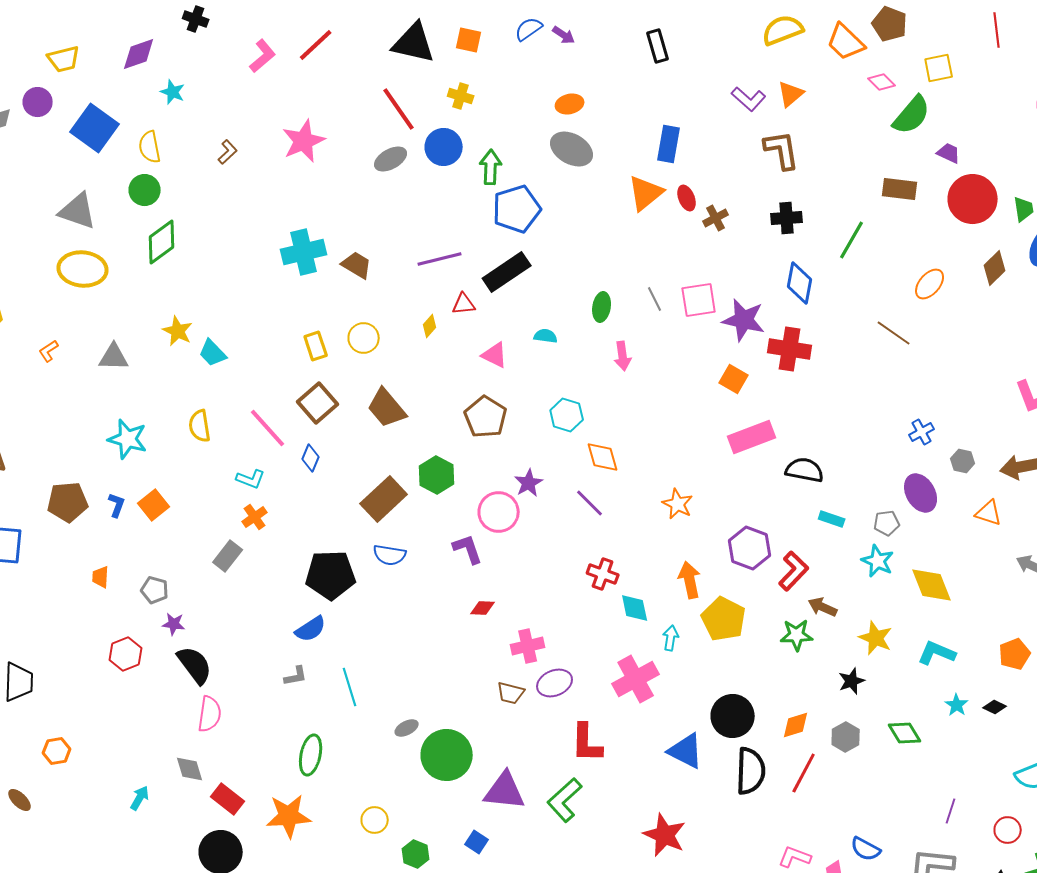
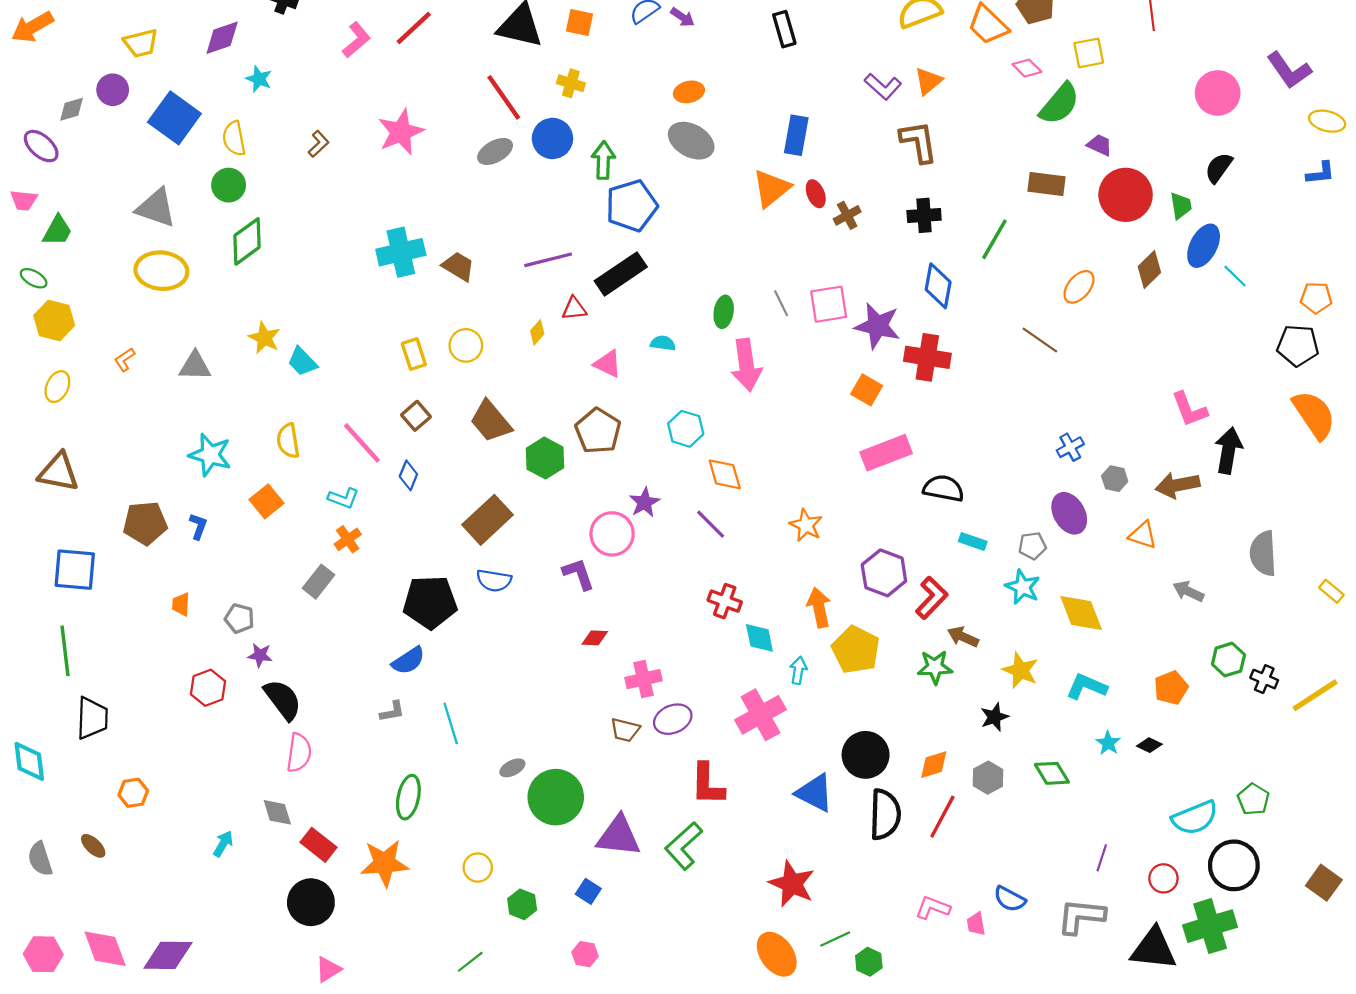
pink arrow: (623, 356) -> (746, 365), size x1.6
brown square: (318, 403) -> (416, 416), size x0.7
green hexagon: (437, 475) -> (545, 458), moved
orange square: (154, 505) -> (266, 501), moved

